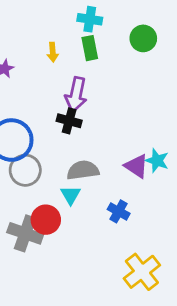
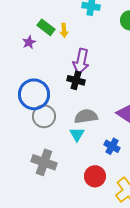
green rectangle: (90, 48) -> (46, 27), moved, turned -42
red circle: (46, 220) -> (95, 176), moved

